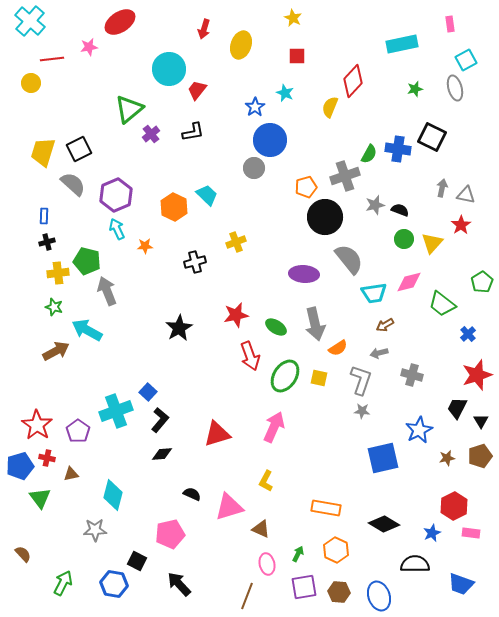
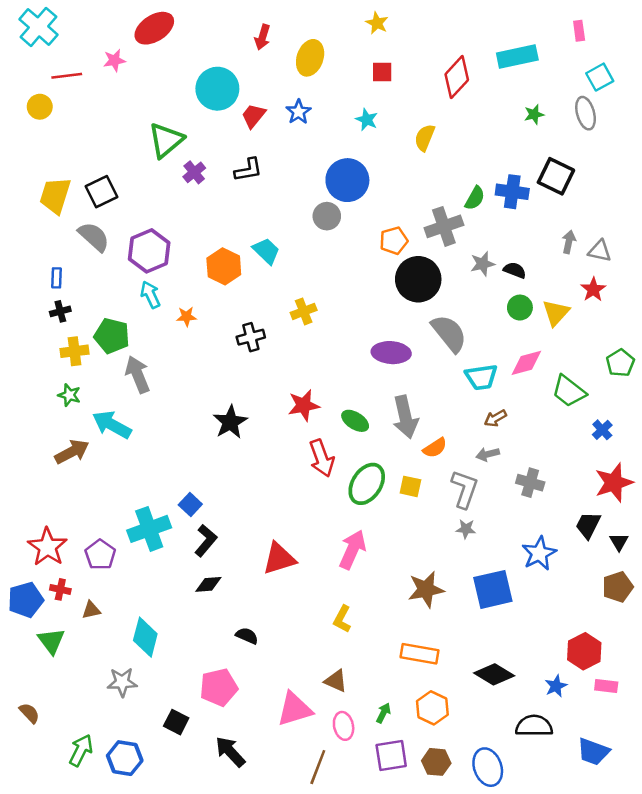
red diamond: (353, 81) -> (457, 77), moved
blue star: (255, 107) -> (298, 112), moved
brown star: (447, 458) -> (426, 589), moved, size x1.8
pink triangle: (229, 507) -> (295, 709), moved
blue hexagon: (114, 584) -> (125, 758), moved

